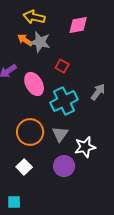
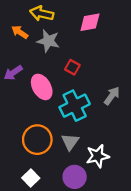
orange arrow: (25, 40) -> (20, 32), moved

